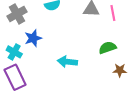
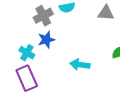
gray cross: (17, 14) -> (43, 16), moved

